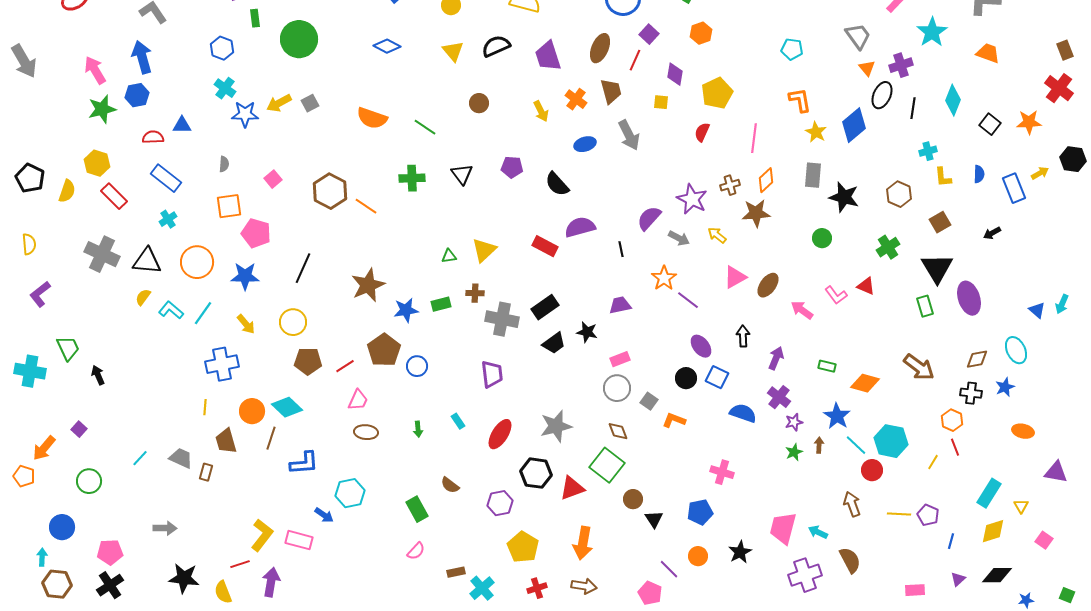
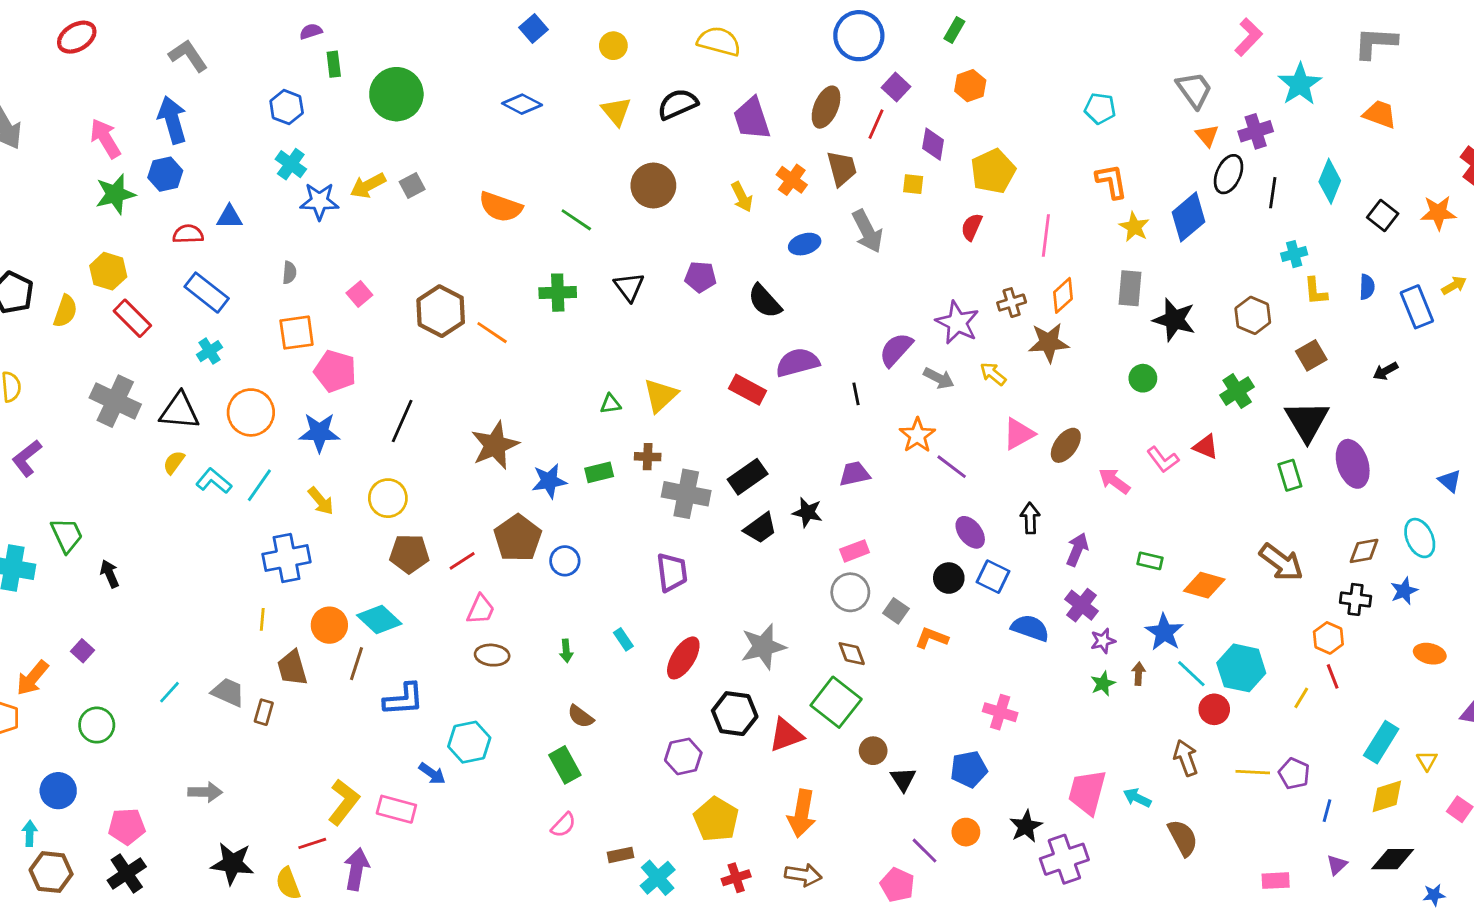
brown circle: (479, 103) -> (653, 186), size x1.6
brown semicircle: (450, 485) -> (581, 716), moved
purple cross: (805, 575) -> (1064, 859), moved

